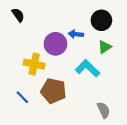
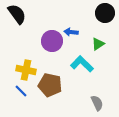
black semicircle: (18, 15) -> (17, 14), size x1.5
black circle: (101, 20) -> (105, 13), moved
yellow cross: (34, 64) -> (26, 70), moved

